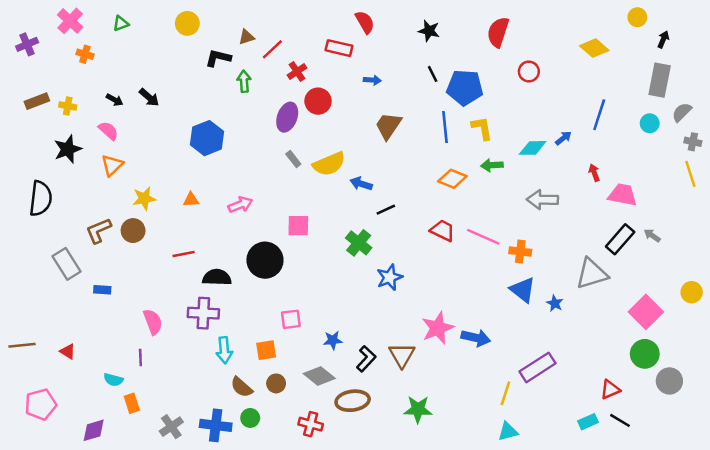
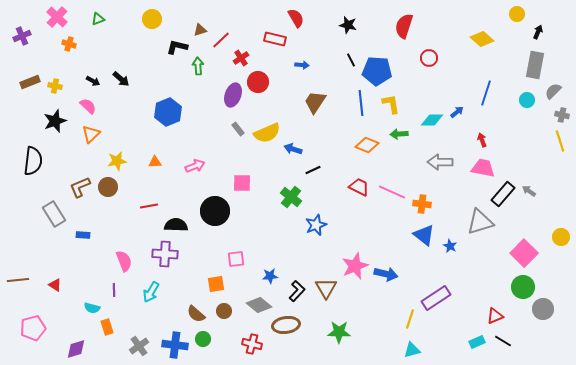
pink trapezoid: (623, 195) -> (483, 168), moved
cyan arrow: (224, 350) -> (151, 292), moved, turned 35

